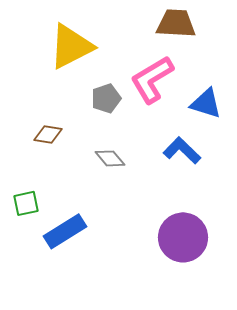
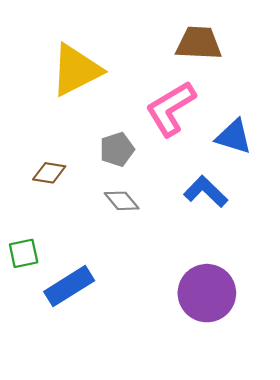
gray pentagon: (106, 98) -> (117, 149), moved

